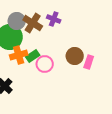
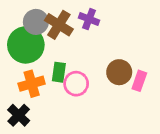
orange cross: (19, 55) -> (32, 84), moved
green rectangle: (33, 56) -> (59, 72), turned -48

